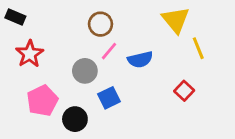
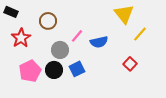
brown circle: (100, 24) -> (48, 21), moved
yellow line: (198, 48) -> (140, 34), turned 63
black circle: (75, 119) -> (54, 70), moved

